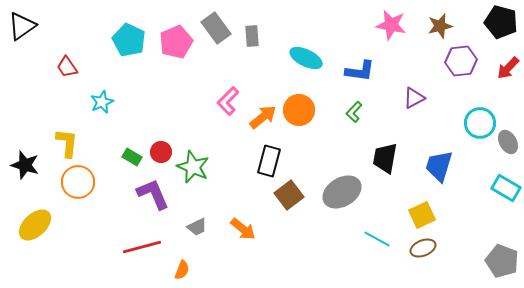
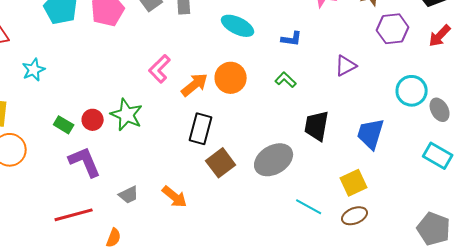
blue L-shape: (360, 71) -> (292, 39), size x0.7
green L-shape: (354, 112) -> (286, 80), turned 90
green star: (193, 167) -> (127, 115), moved

